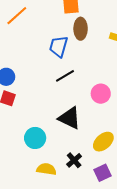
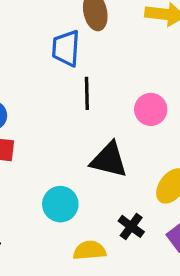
black line: (65, 76) -> (87, 93), turned -48

